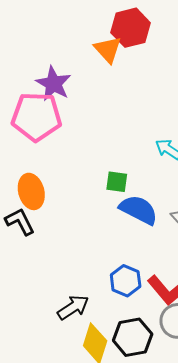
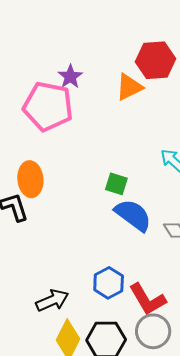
red hexagon: (131, 28) -> (155, 60), moved
orange triangle: (108, 50) -> (129, 87), moved, turned 36
purple star: (53, 84) -> (70, 77), size x0.7

